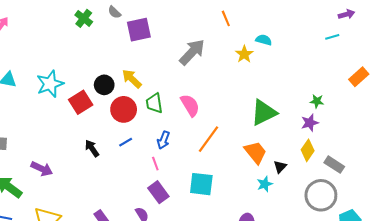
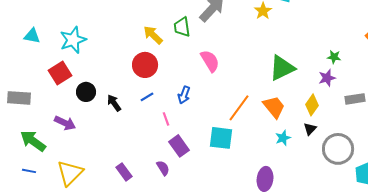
black circle: (104, 85) -> (86, 92), moved
red square: (81, 102) -> (60, 73), moved
green trapezoid: (154, 103) -> (182, 27), moved
orange line: (208, 139) -> (239, 108), moved
yellow diamond: (308, 150) -> (312, 105), moved
pink line: (155, 164) -> (166, 119), moved
gray rectangle: (334, 165) -> (355, 99), moved, turned -42
black triangle: (280, 167) -> (310, 129), moved

